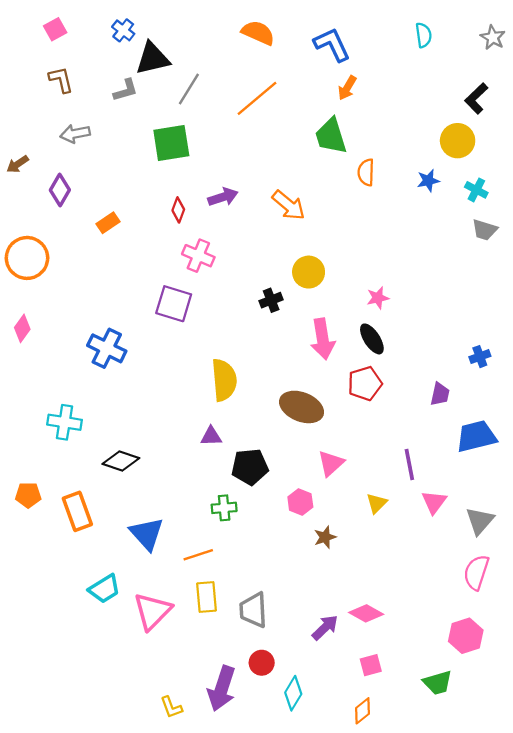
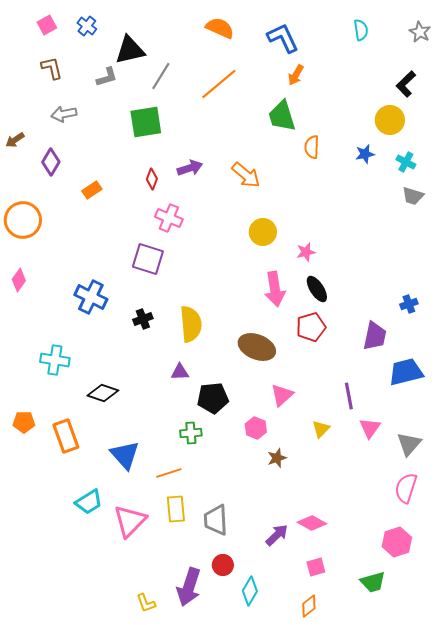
blue cross: (123, 30) -> (87, 26), moved
pink star: (378, 298) -> (306, 252), moved
black cross: (271, 300) -> (143, 319), moved
purple trapezoid: (440, 394) -> (375, 336), size x1.4

